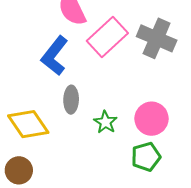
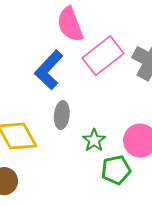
green pentagon: (146, 157) -> (116, 170), moved

